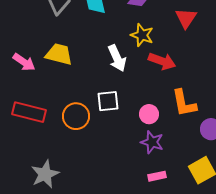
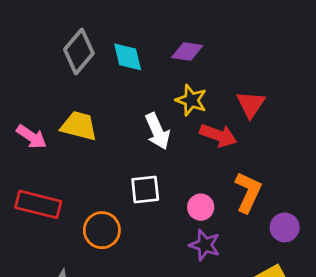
red triangle: (186, 18) -> (251, 104), moved
orange L-shape: (184, 103) -> (248, 192), turned -144
orange circle: (76, 116) -> (102, 230), moved

